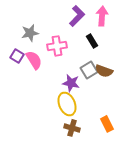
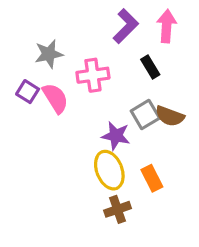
orange rectangle: (107, 124) -> (152, 178), moved
brown cross: (72, 128) -> (117, 209), turned -35

